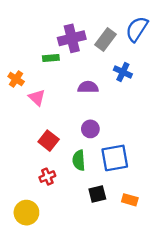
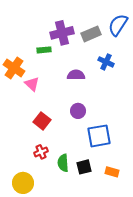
gray rectangle: (105, 39) -> (91, 34), turned 30
orange cross: (16, 79) -> (14, 68), size x1.5
green semicircle: (79, 160) -> (63, 163), moved

